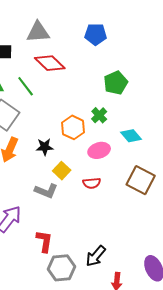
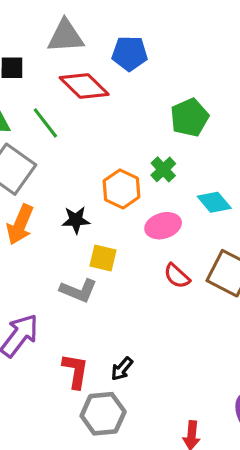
blue pentagon: (96, 34) -> (130, 53), moved
yellow square: (62, 171) -> (103, 258), turned -30
red semicircle: (92, 183) -> (177, 276), moved, turned 48
black arrow: (96, 256) -> (122, 369), moved, size x0.7

